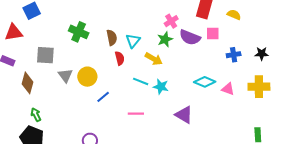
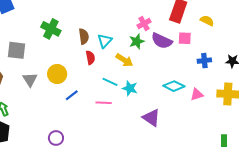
gray triangle: (65, 75) -> (30, 80), moved
pink triangle: (228, 89) -> (197, 94), turned -40
pink line: (136, 114) -> (104, 103), moved

